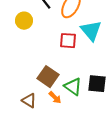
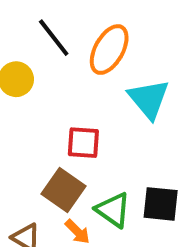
red square: (68, 41) -> (83, 143), moved

